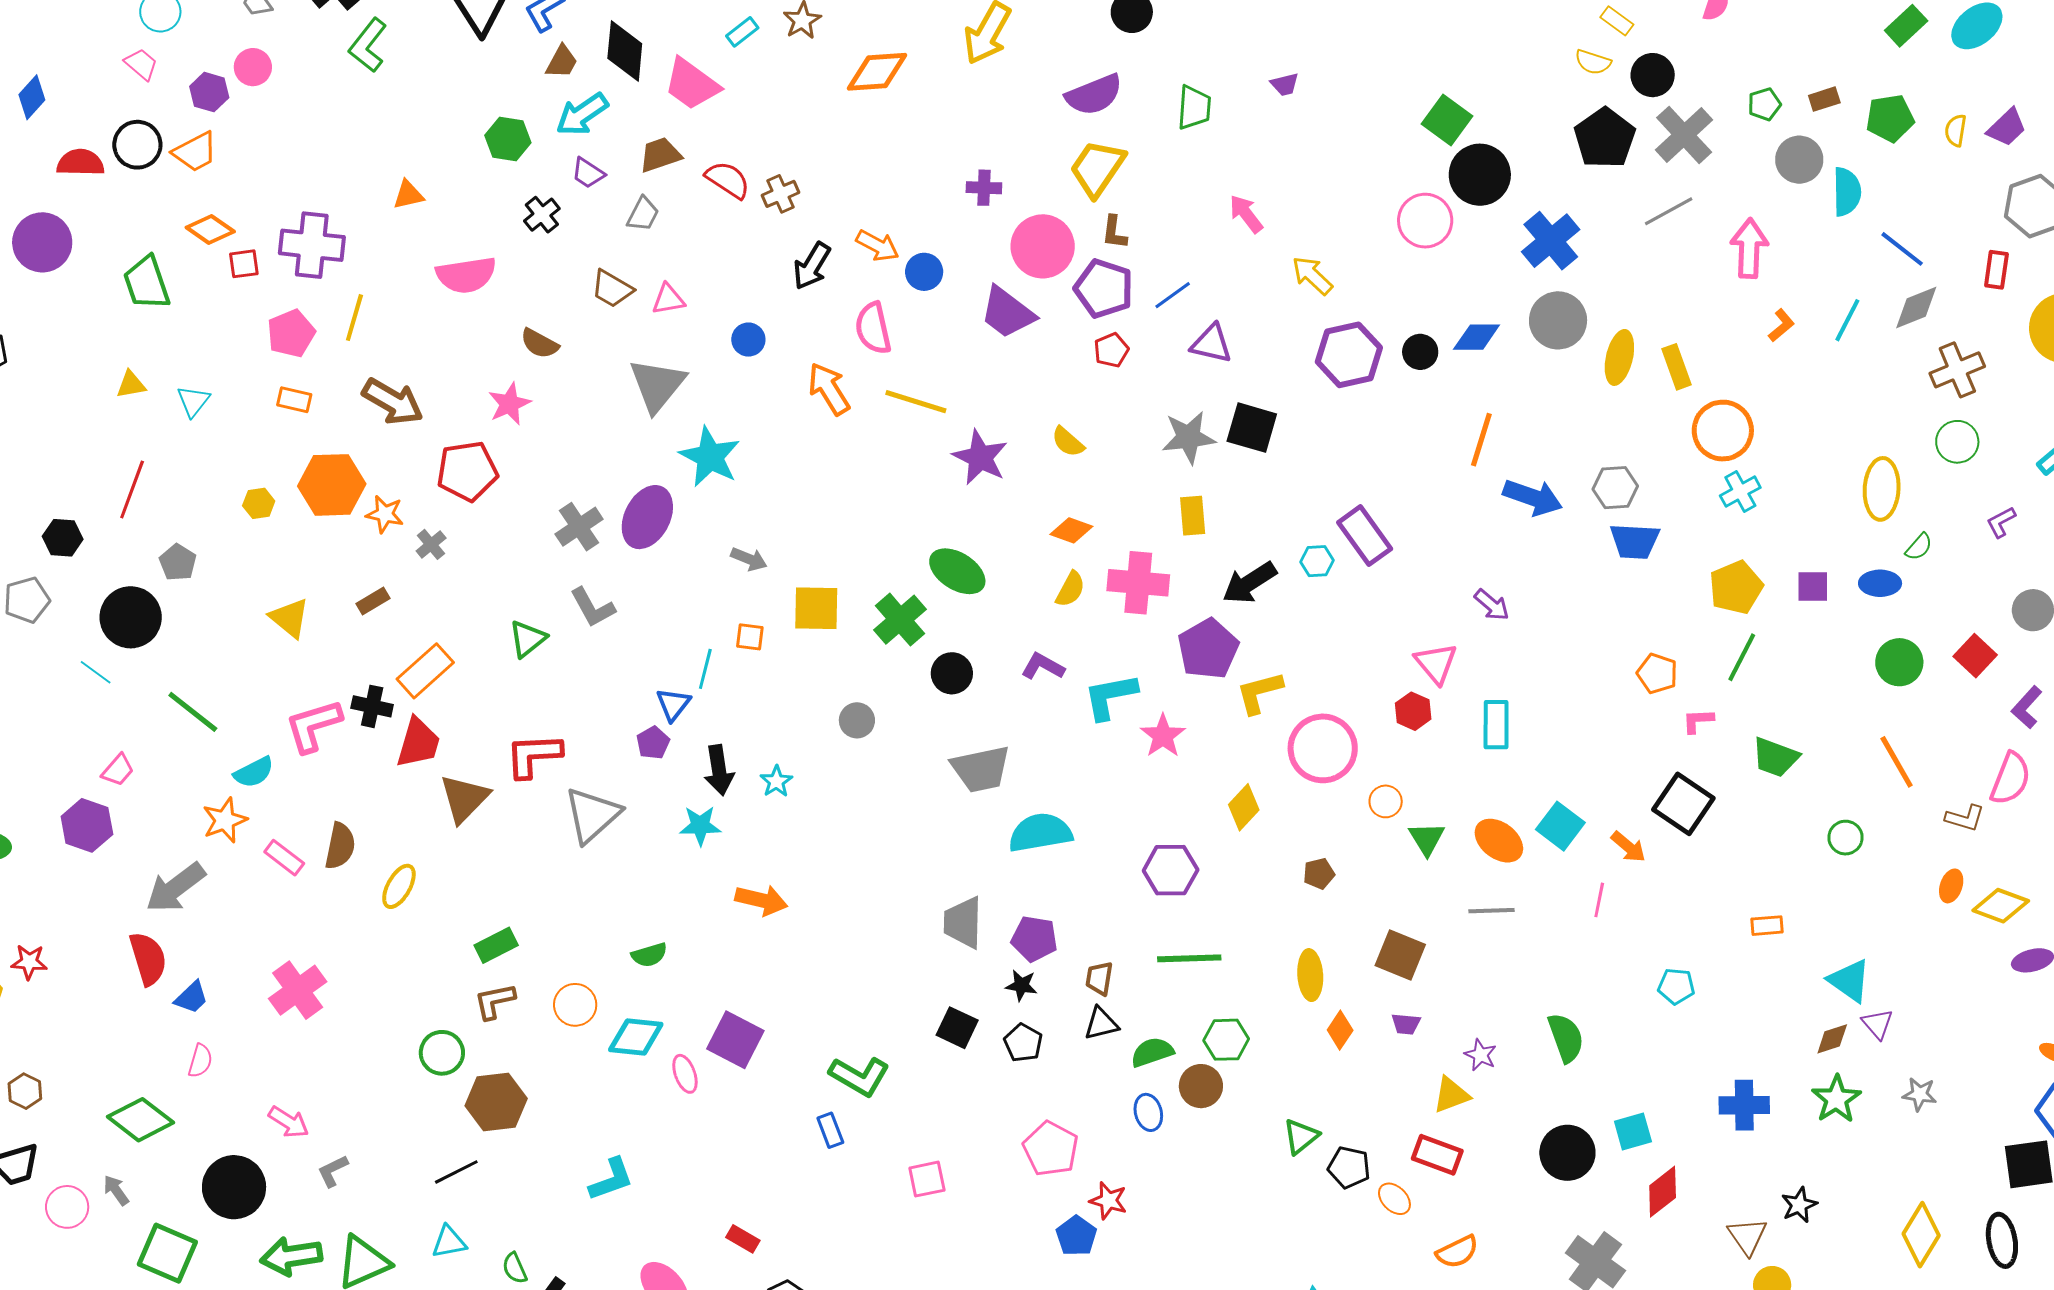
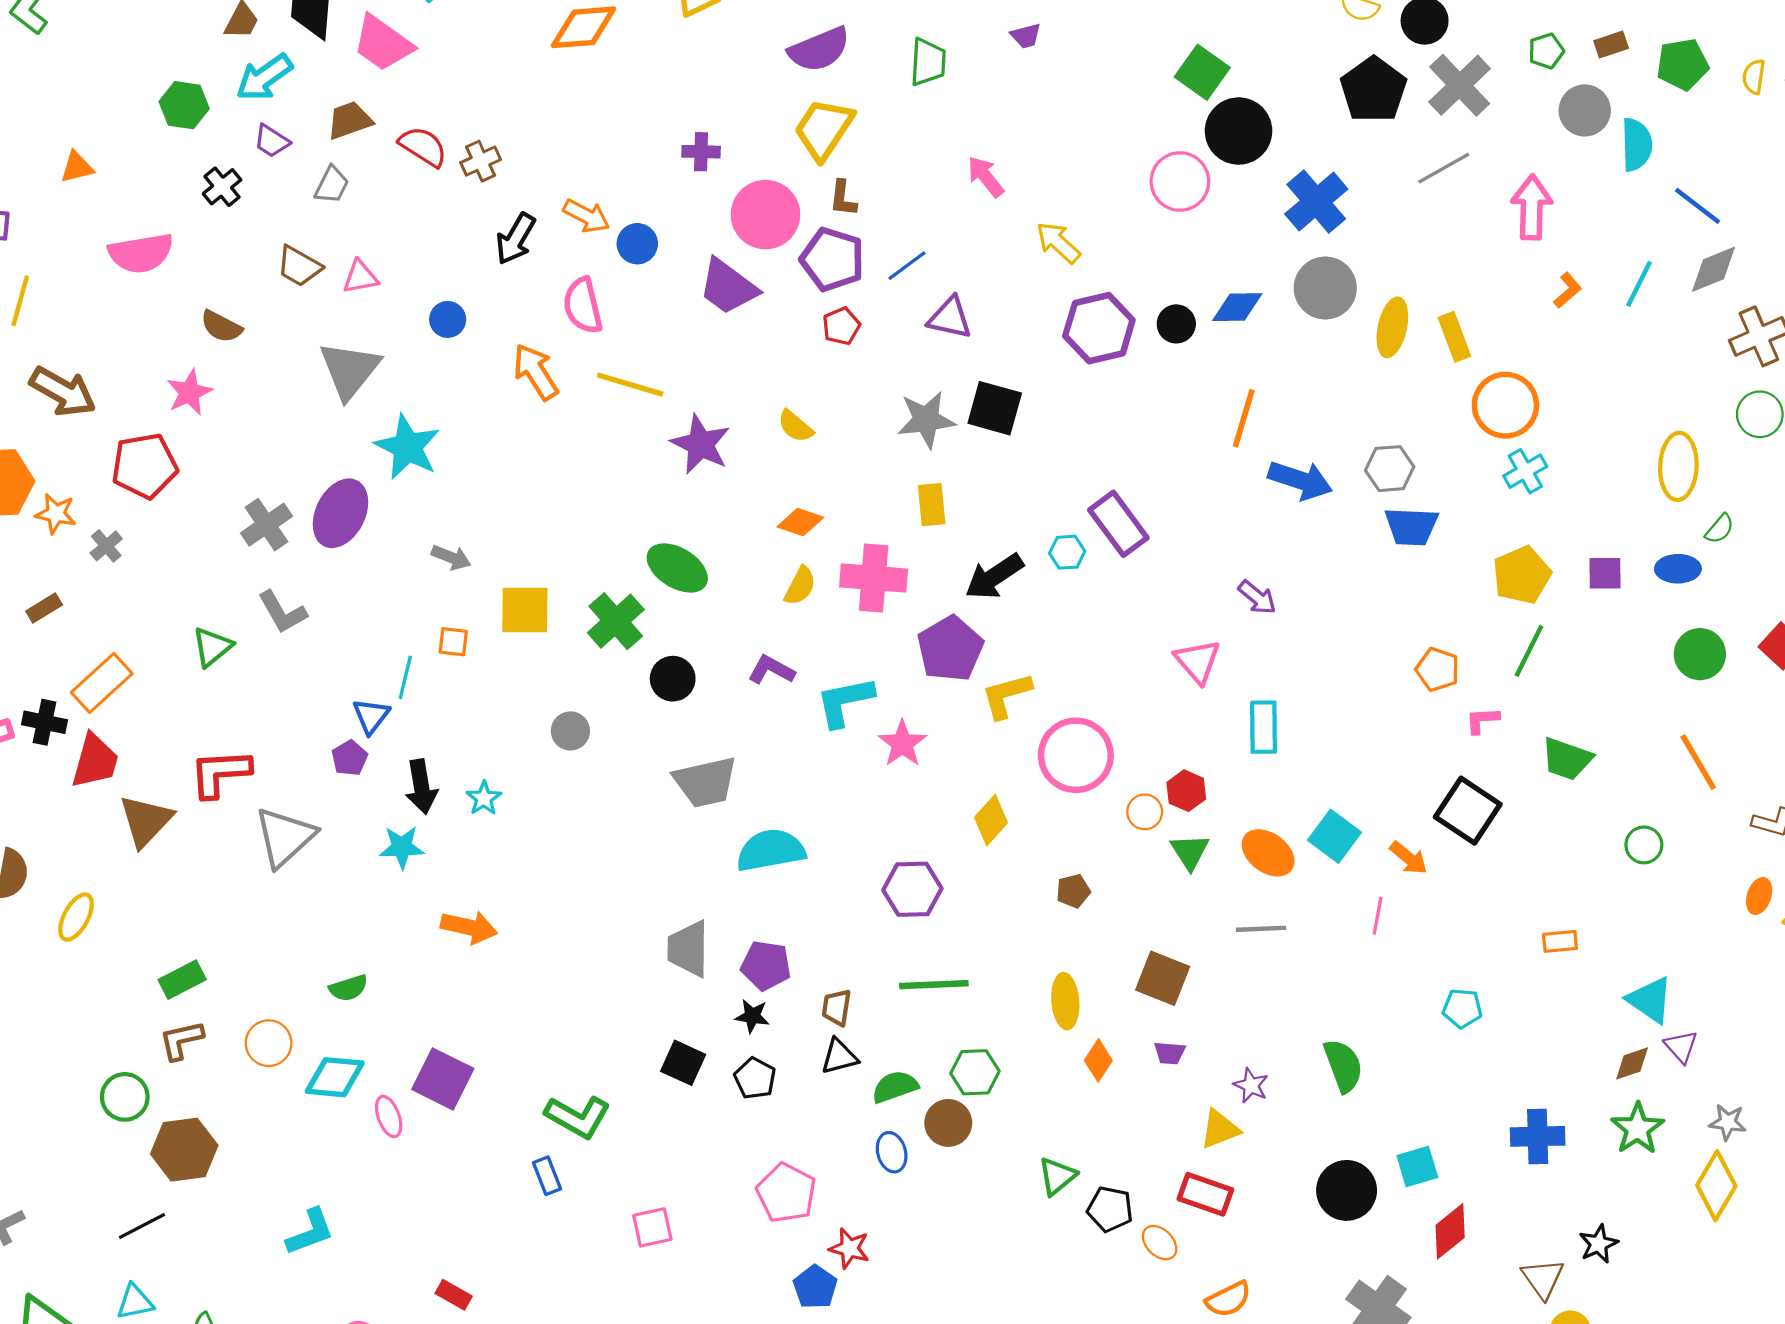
red hexagon: (1413, 711) -> (1186, 791), moved
yellow diamond: (1921, 1235) -> (1716, 1186), moved

